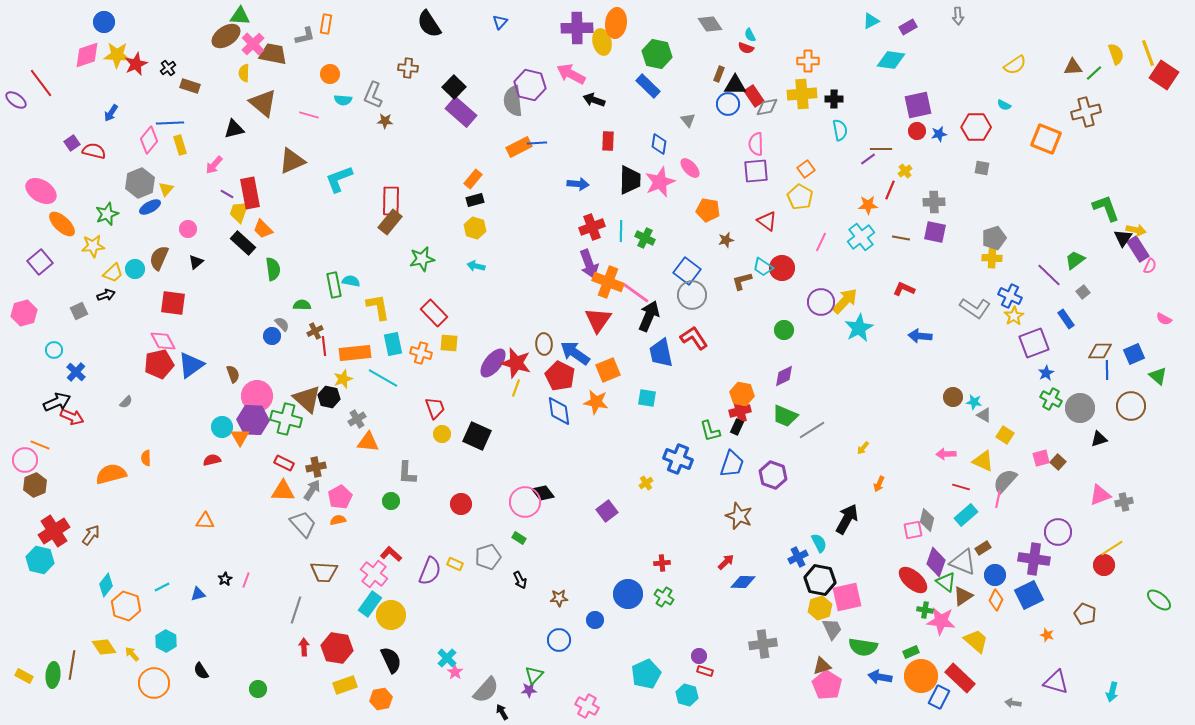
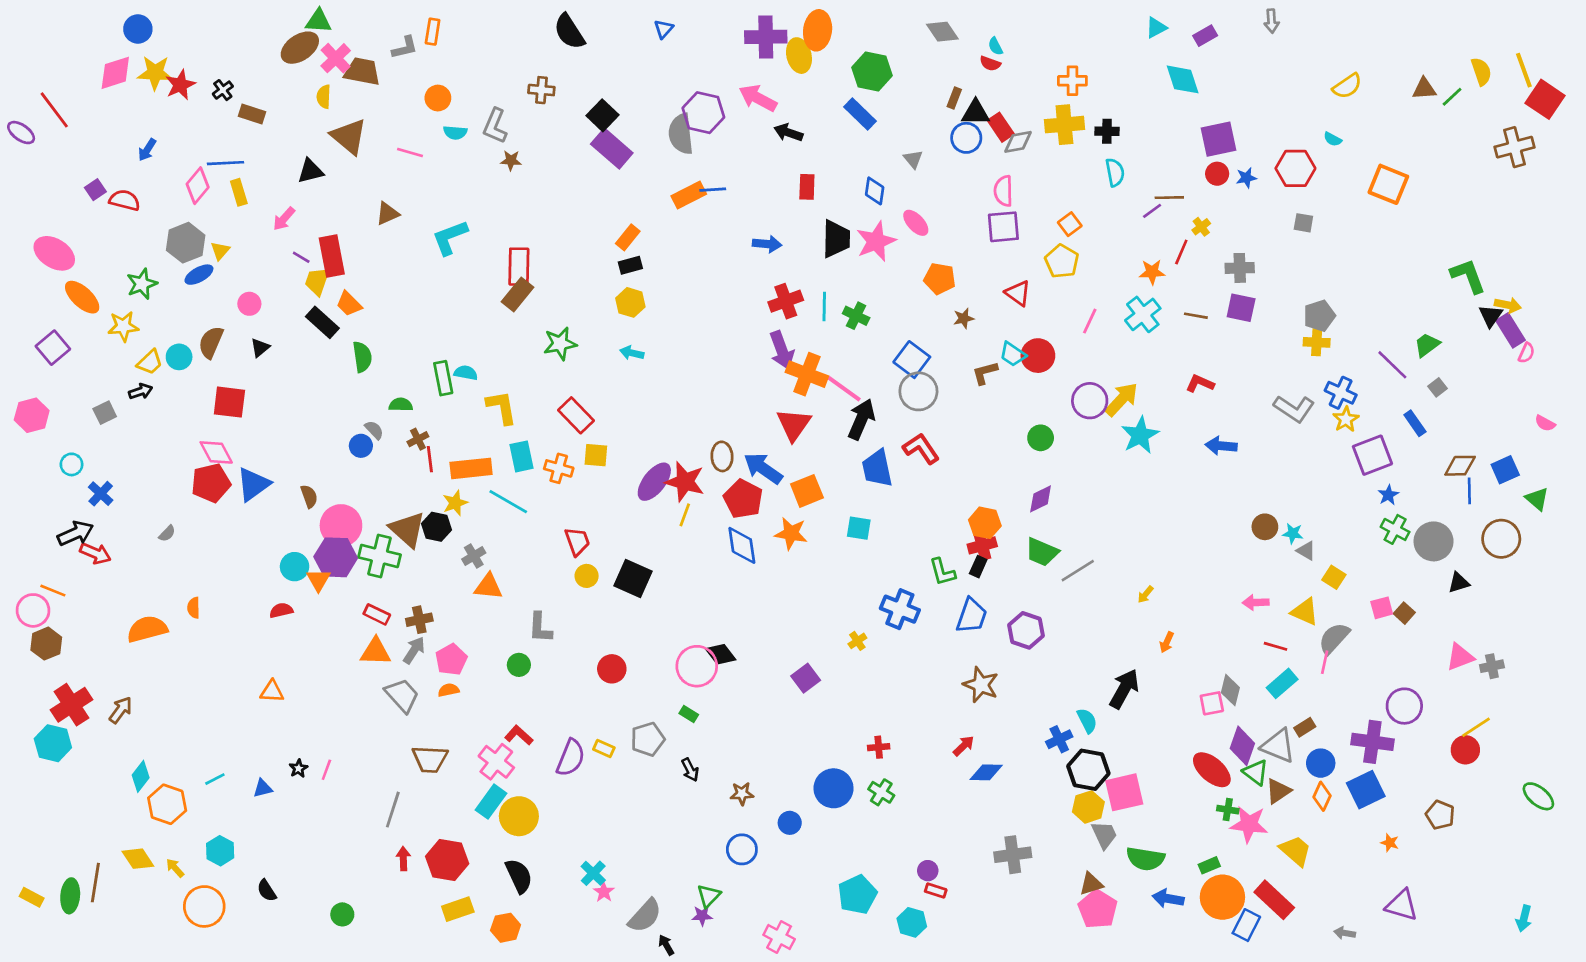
cyan diamond: (891, 60) -> (1183, 79), turned 64
brown cross: (1086, 112) -> (1514, 147), moved
brown triangle: (292, 161) -> (387, 214), size x0.7
cyan arrow: (1112, 692) -> (1524, 918), moved

